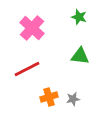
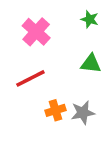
gray star: (73, 99) -> (83, 113), size x1.5

